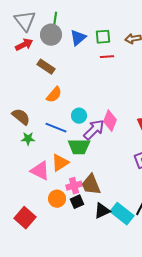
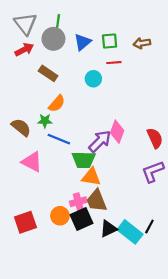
cyan circle: (79, 116) -> (93, 79), moved
green star: (28, 139) -> (45, 121), moved
orange triangle: (60, 163) -> (91, 177), moved, turned 42
pink triangle: (40, 171) -> (32, 162), moved
black square: (77, 202) -> (82, 219), size x1.5
red square: (25, 218) -> (25, 222), moved, turned 30

